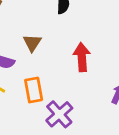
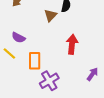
brown triangle: (32, 43) -> (50, 15), moved

